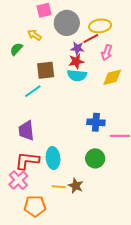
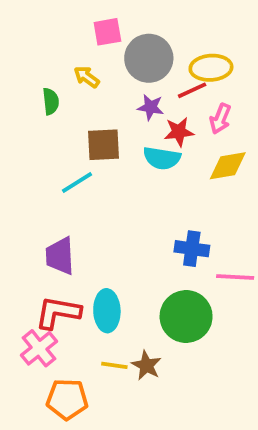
purple star: (77, 48) -> (151, 107), moved
green semicircle: (16, 49) -> (51, 101), turned 128
red star: (76, 61) -> (179, 132), moved
green circle: (95, 158) -> (186, 316), size x1.4

